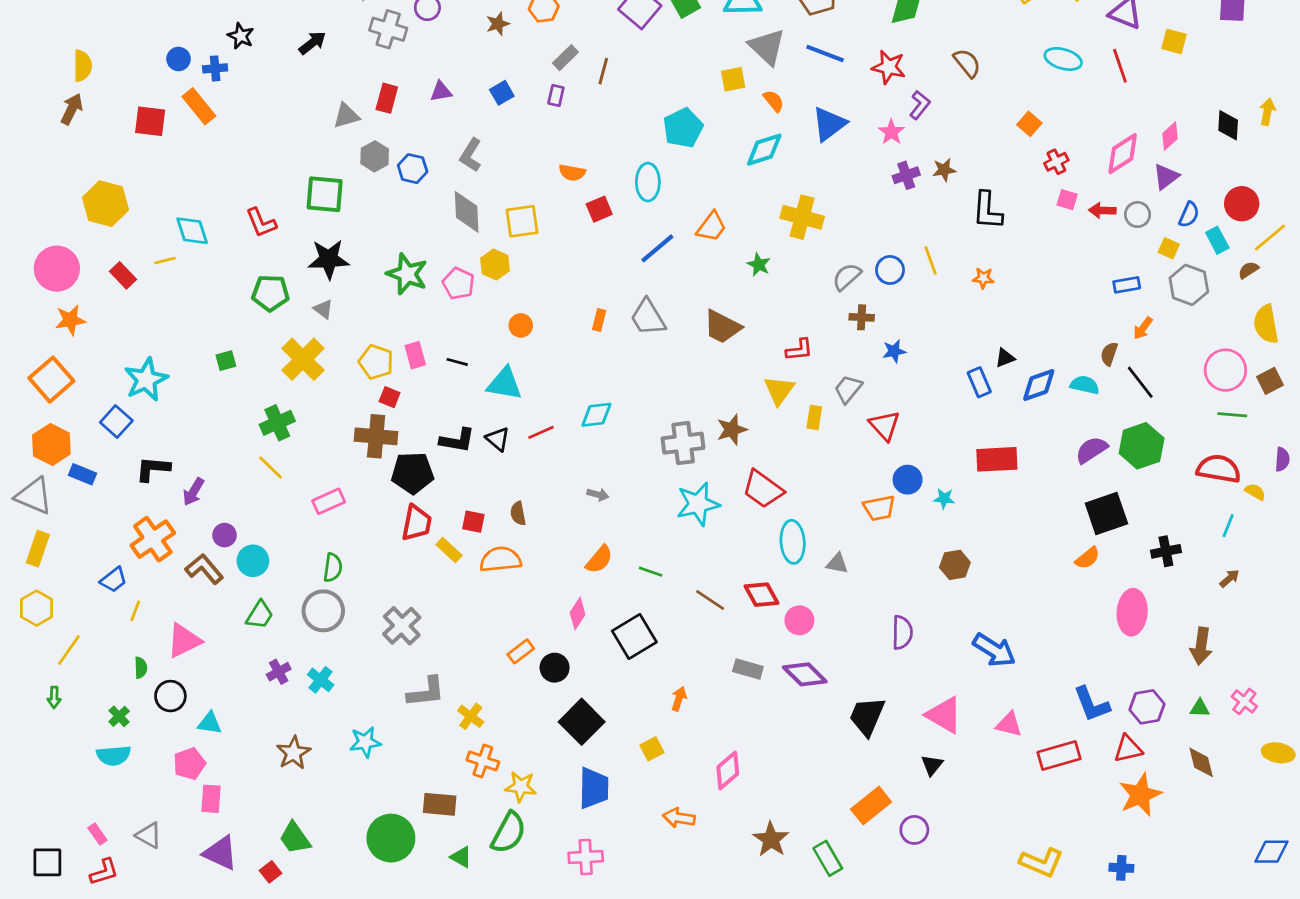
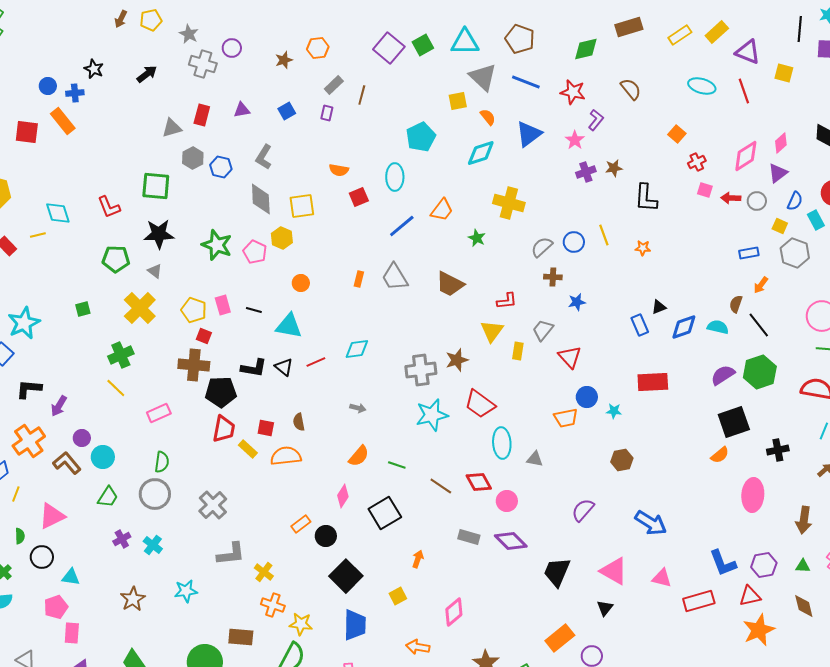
purple semicircle: (902, 632) -> (583, 510), turned -140

